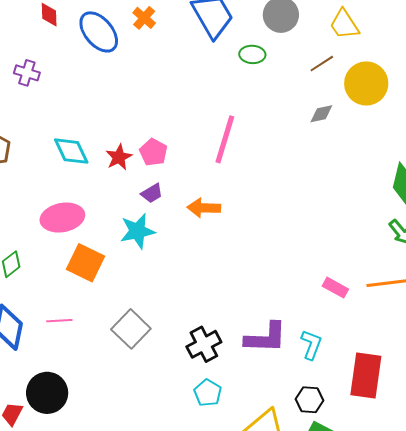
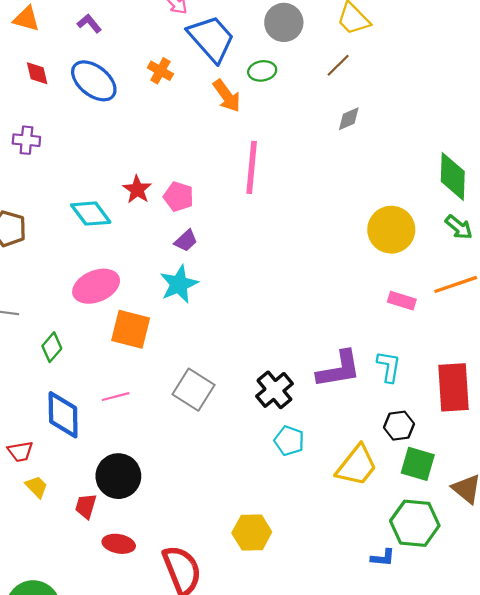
orange cross: (144, 18) -> (160, 71), moved
yellow circle: (366, 83) -> (391, 230), moved
red star: (119, 157) -> (137, 189), moved
orange arrow: (204, 208) -> (227, 96), moved, turned -116

